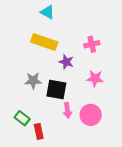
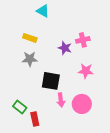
yellow rectangle: (44, 42) -> (30, 38), moved, size x0.6
purple star: (66, 62) -> (65, 48), moved
gray star: (33, 81) -> (30, 59), moved

